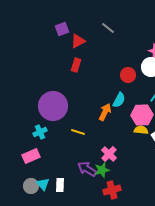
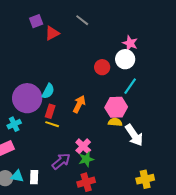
red rectangle: (76, 65) -> (50, 111), moved
cyan semicircle: (119, 100) -> (48, 91), moved
purple arrow: (87, 169) -> (61, 161), turned 108
green star: (102, 170) -> (86, 159), moved
cyan triangle: (43, 184) -> (17, 176), turned -40

